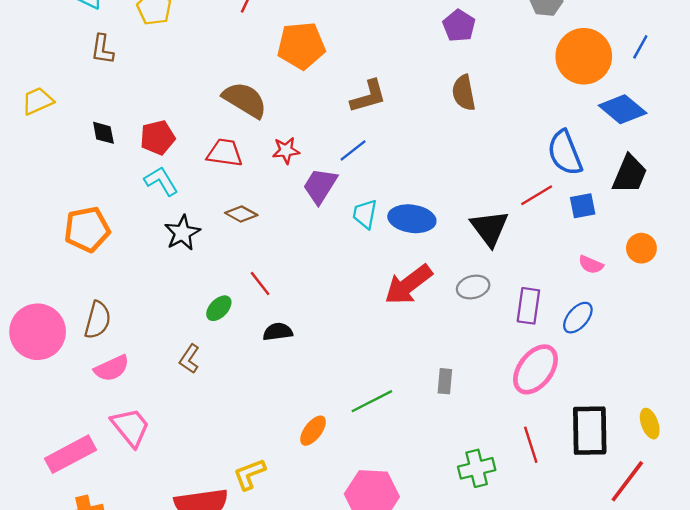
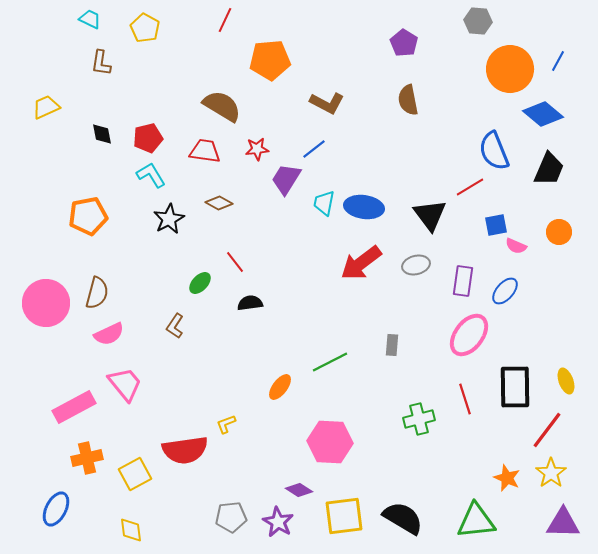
brown L-shape: (368, 96) -> (327, 103), turned 44
blue square: (583, 206) -> (496, 225), moved
yellow L-shape: (249, 474) -> (226, 424), size x0.7

